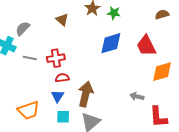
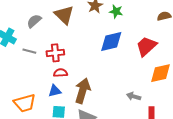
brown triangle: (62, 20) -> (64, 15), size x1.5
gray semicircle: (23, 28) -> (34, 21), moved
red trapezoid: (146, 46) -> (146, 46), turned 70
blue triangle: (58, 96) -> (55, 91), turned 40

